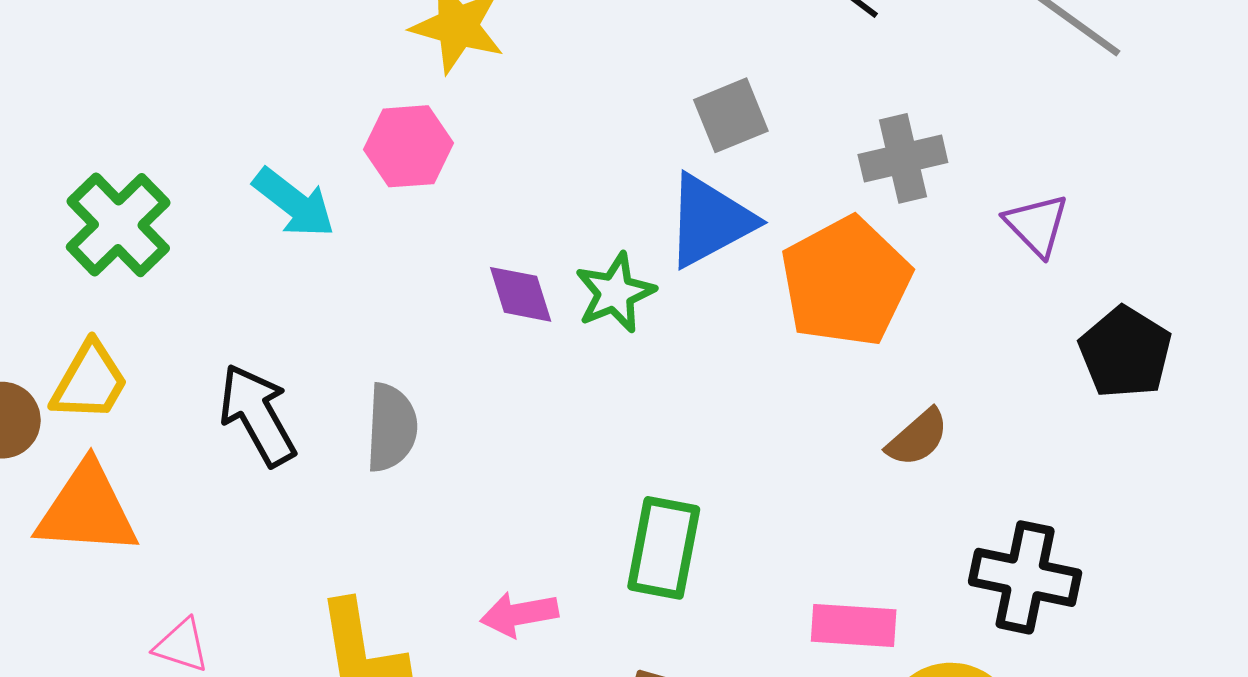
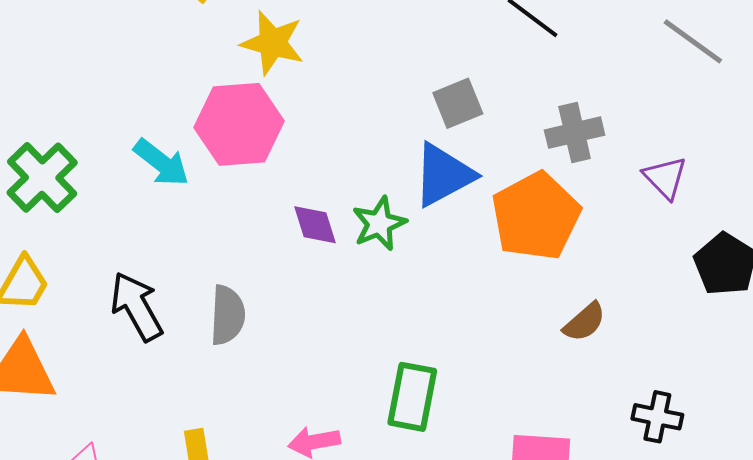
pink hexagon: (408, 146) -> (239, 124), size x1.5
black cross: (1025, 577) -> (657, 417), size x0.7

